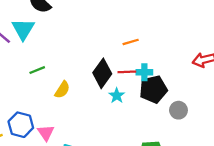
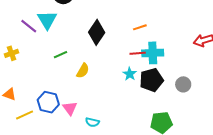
cyan cross: (144, 72) -> (153, 53), size x1.5
black diamond: (102, 73) -> (97, 32), moved
black pentagon: (153, 89) -> (151, 80), moved

